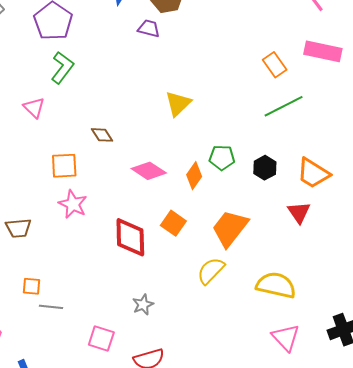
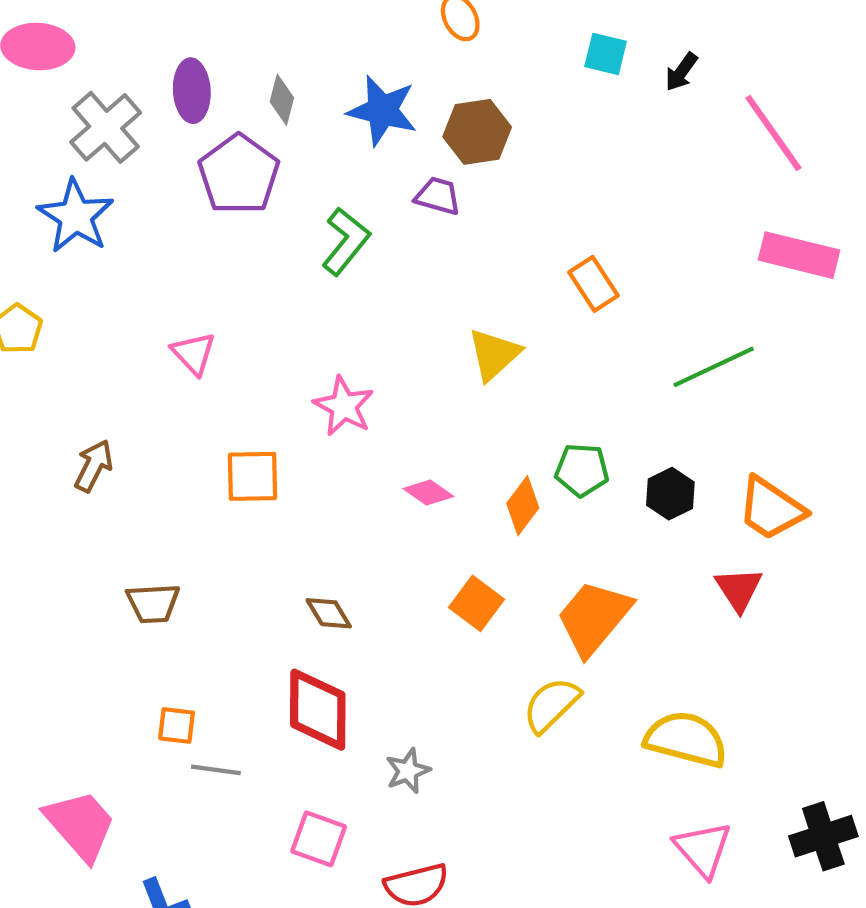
orange rectangle: (275, 65) -> (594, 284), moved
green L-shape: (62, 68) -> (346, 241), moved
brown diamond: (102, 135) -> (329, 613), moved
pink diamond: (149, 171) -> (428, 493), size x0.7
pink star: (73, 204) -> (344, 406), moved
red diamond: (130, 237) -> (318, 710), moved

